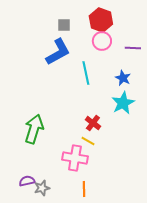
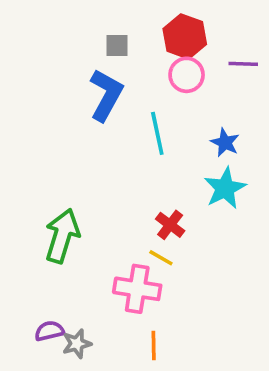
purple line: (133, 48) -> (243, 64), moved
blue L-shape: (58, 52) -> (106, 95), turned -32

